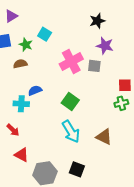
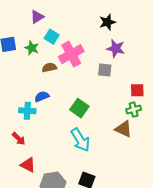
purple triangle: (11, 16) -> (37, 17), moved
pink cross: (71, 62) -> (71, 54), moved
brown semicircle: (20, 64) -> (49, 68), moved
brown triangle: (104, 137) -> (124, 129), moved

